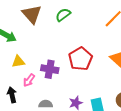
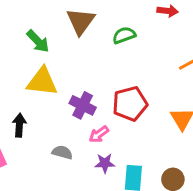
yellow triangle: (18, 62) -> (42, 82), size x1.6
pink arrow: (29, 80) -> (99, 134), moved

